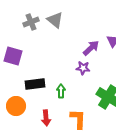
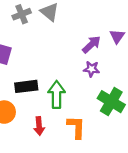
purple star: (83, 68) -> (91, 69), moved
green arrow: (61, 91) -> (57, 95), size x1.6

